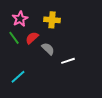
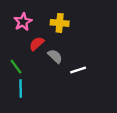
green line: (14, 38) -> (16, 67), moved
cyan line: (18, 77) -> (21, 88), turned -49

